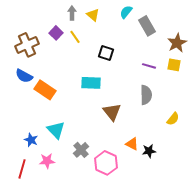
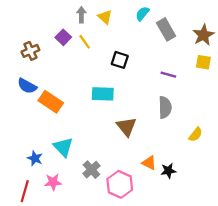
brown star: (177, 43) -> (203, 35), moved
brown cross: (27, 45) -> (30, 51), size x0.7
yellow square: (174, 65) -> (203, 62), moved

